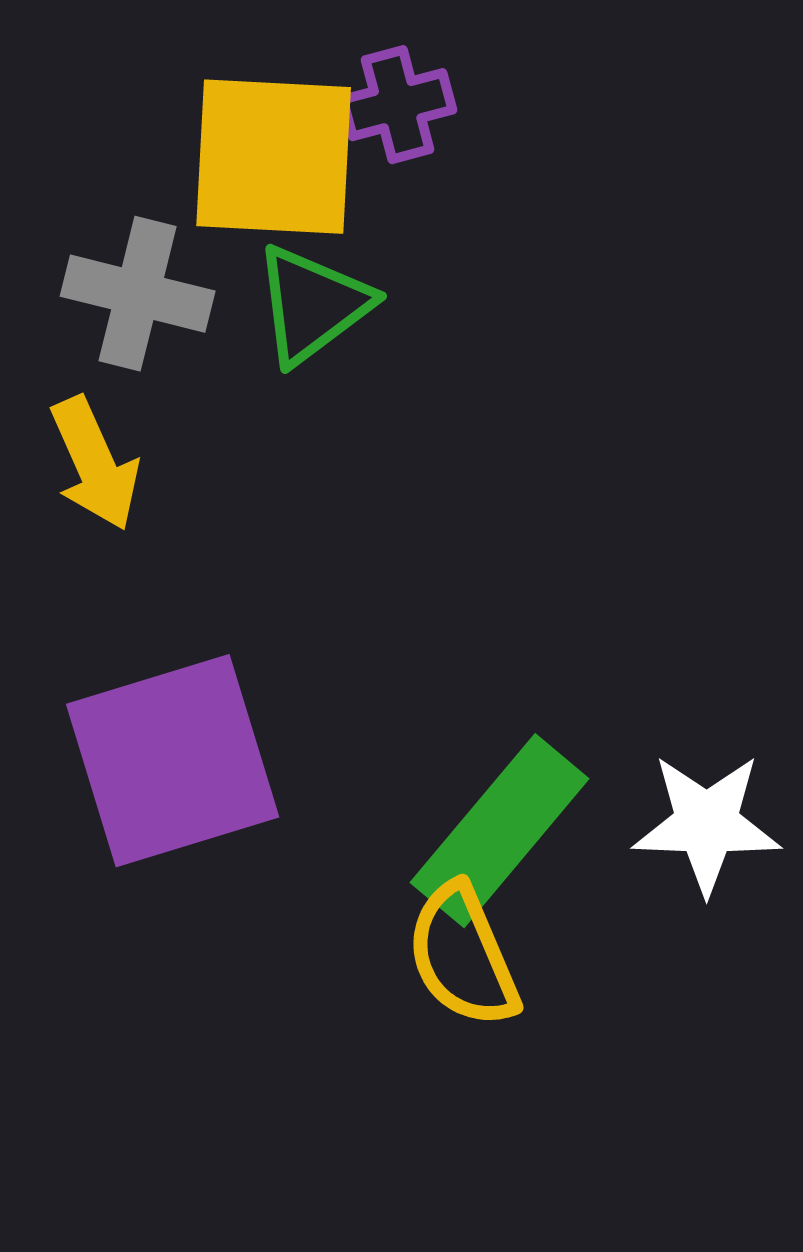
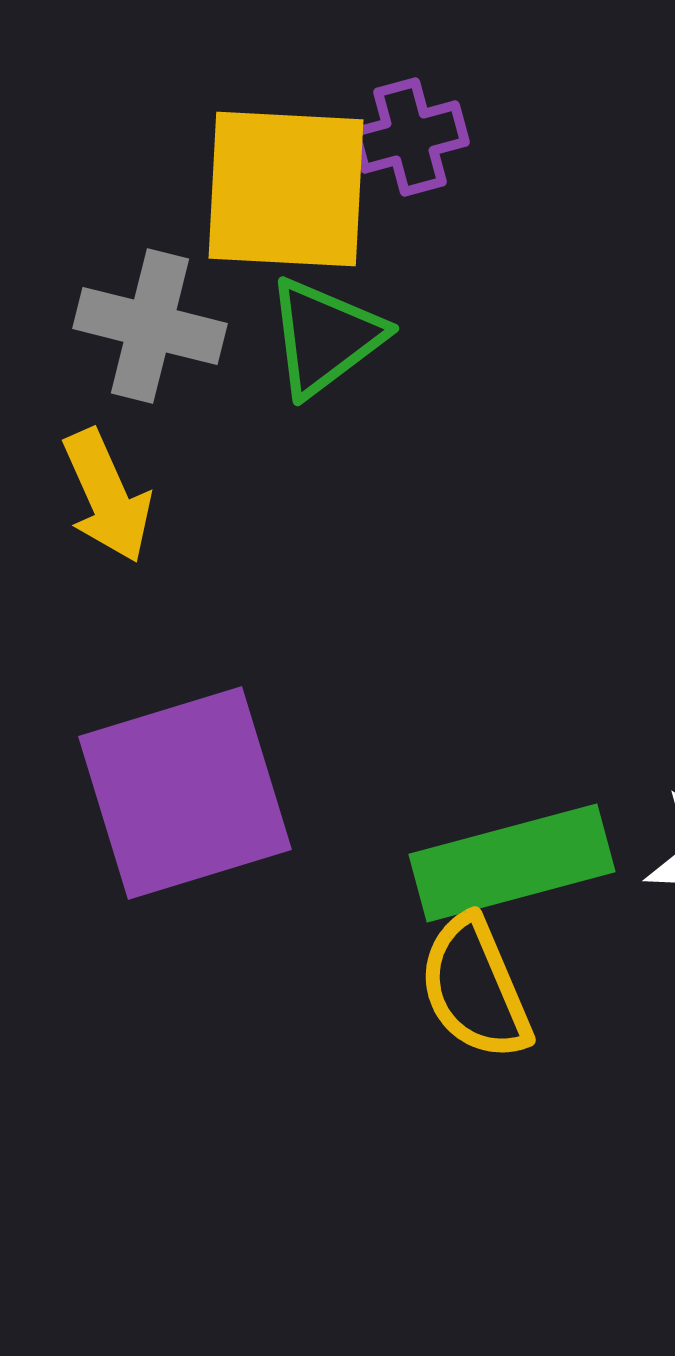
green rectangle: (500, 831) -> (512, 863), turned 35

